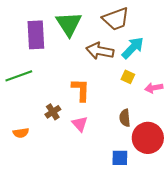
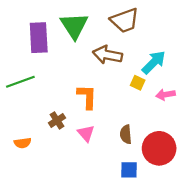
cyan arrow: (133, 48) -> (154, 62), moved
brown semicircle: (125, 118) -> (126, 134), moved

